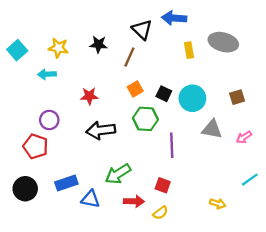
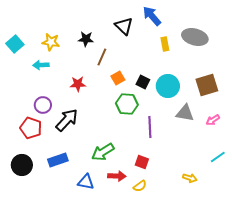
blue arrow: (174, 18) -> (152, 16), turned 45
brown line: (129, 57) -> (102, 57), moved
brown square: (237, 97) -> (207, 85), size x1.6
black arrow: (101, 130) -> (67, 120), moved, turned 140
blue triangle: (90, 199) -> (86, 182), moved

